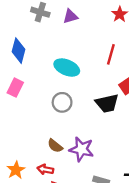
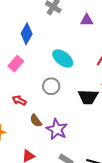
purple triangle: (70, 16) -> (87, 20), moved
red arrow: (45, 170) -> (19, 100), moved

